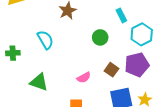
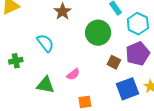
green circle: (100, 37) -> (98, 33), size x1.6
pink semicircle: (84, 78) -> (73, 74), moved

